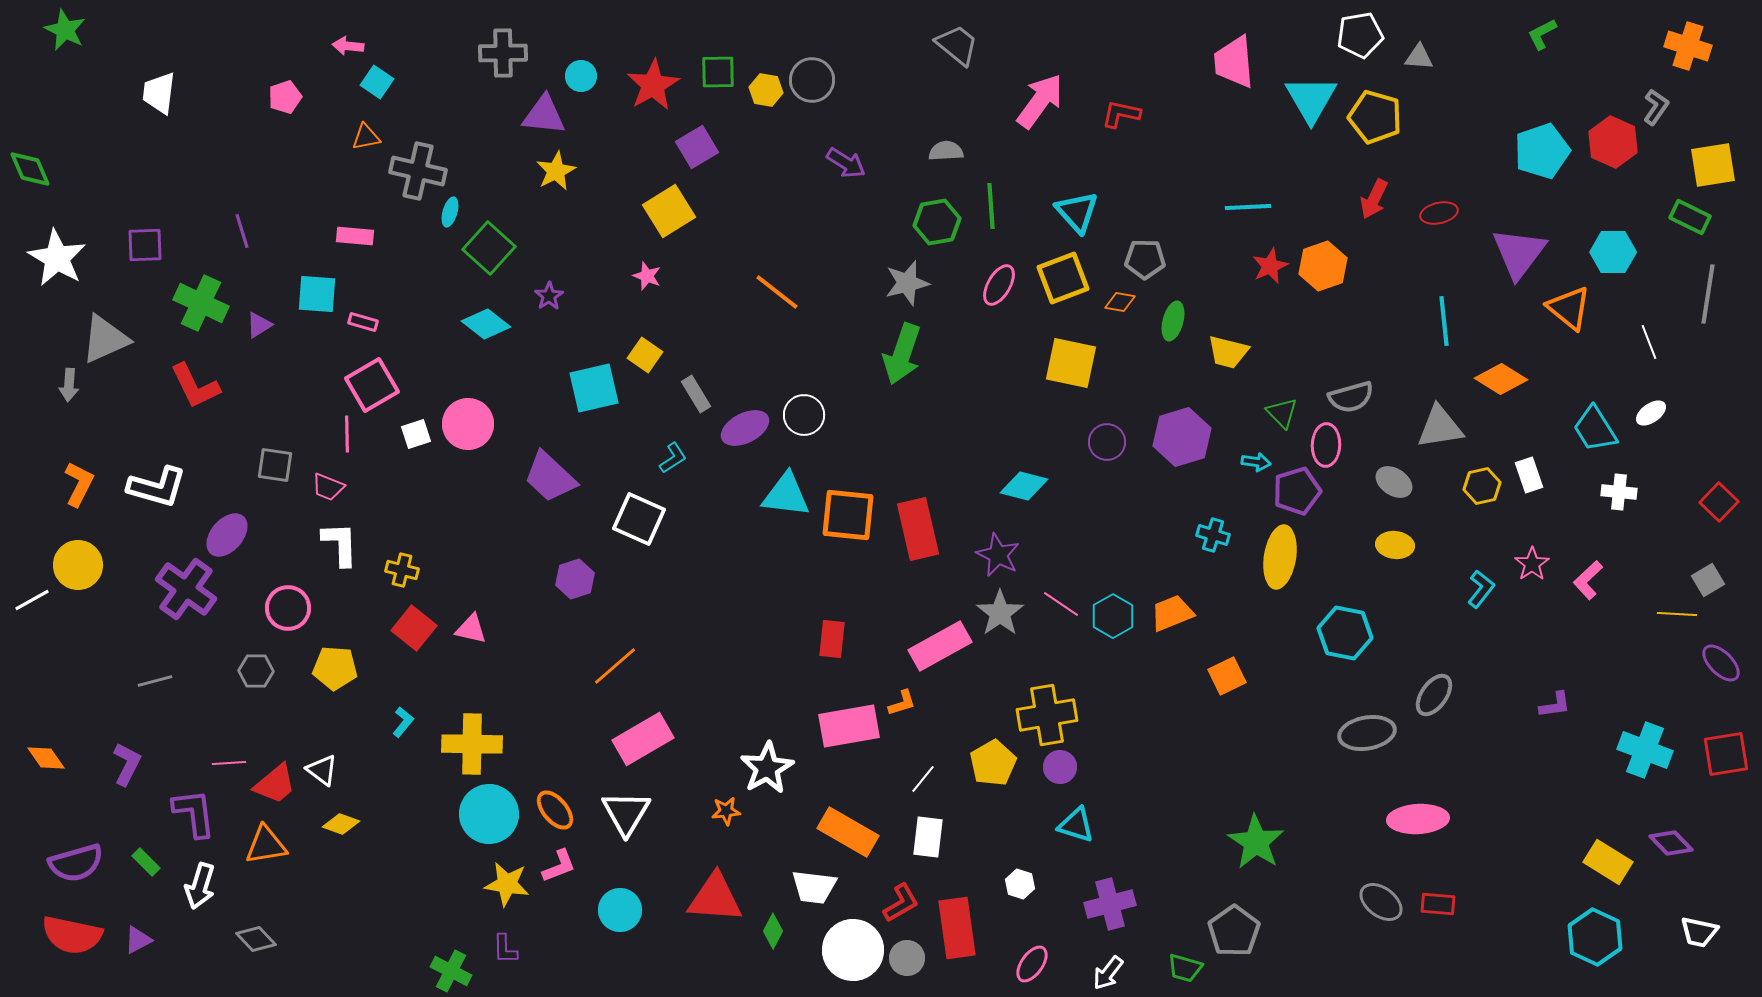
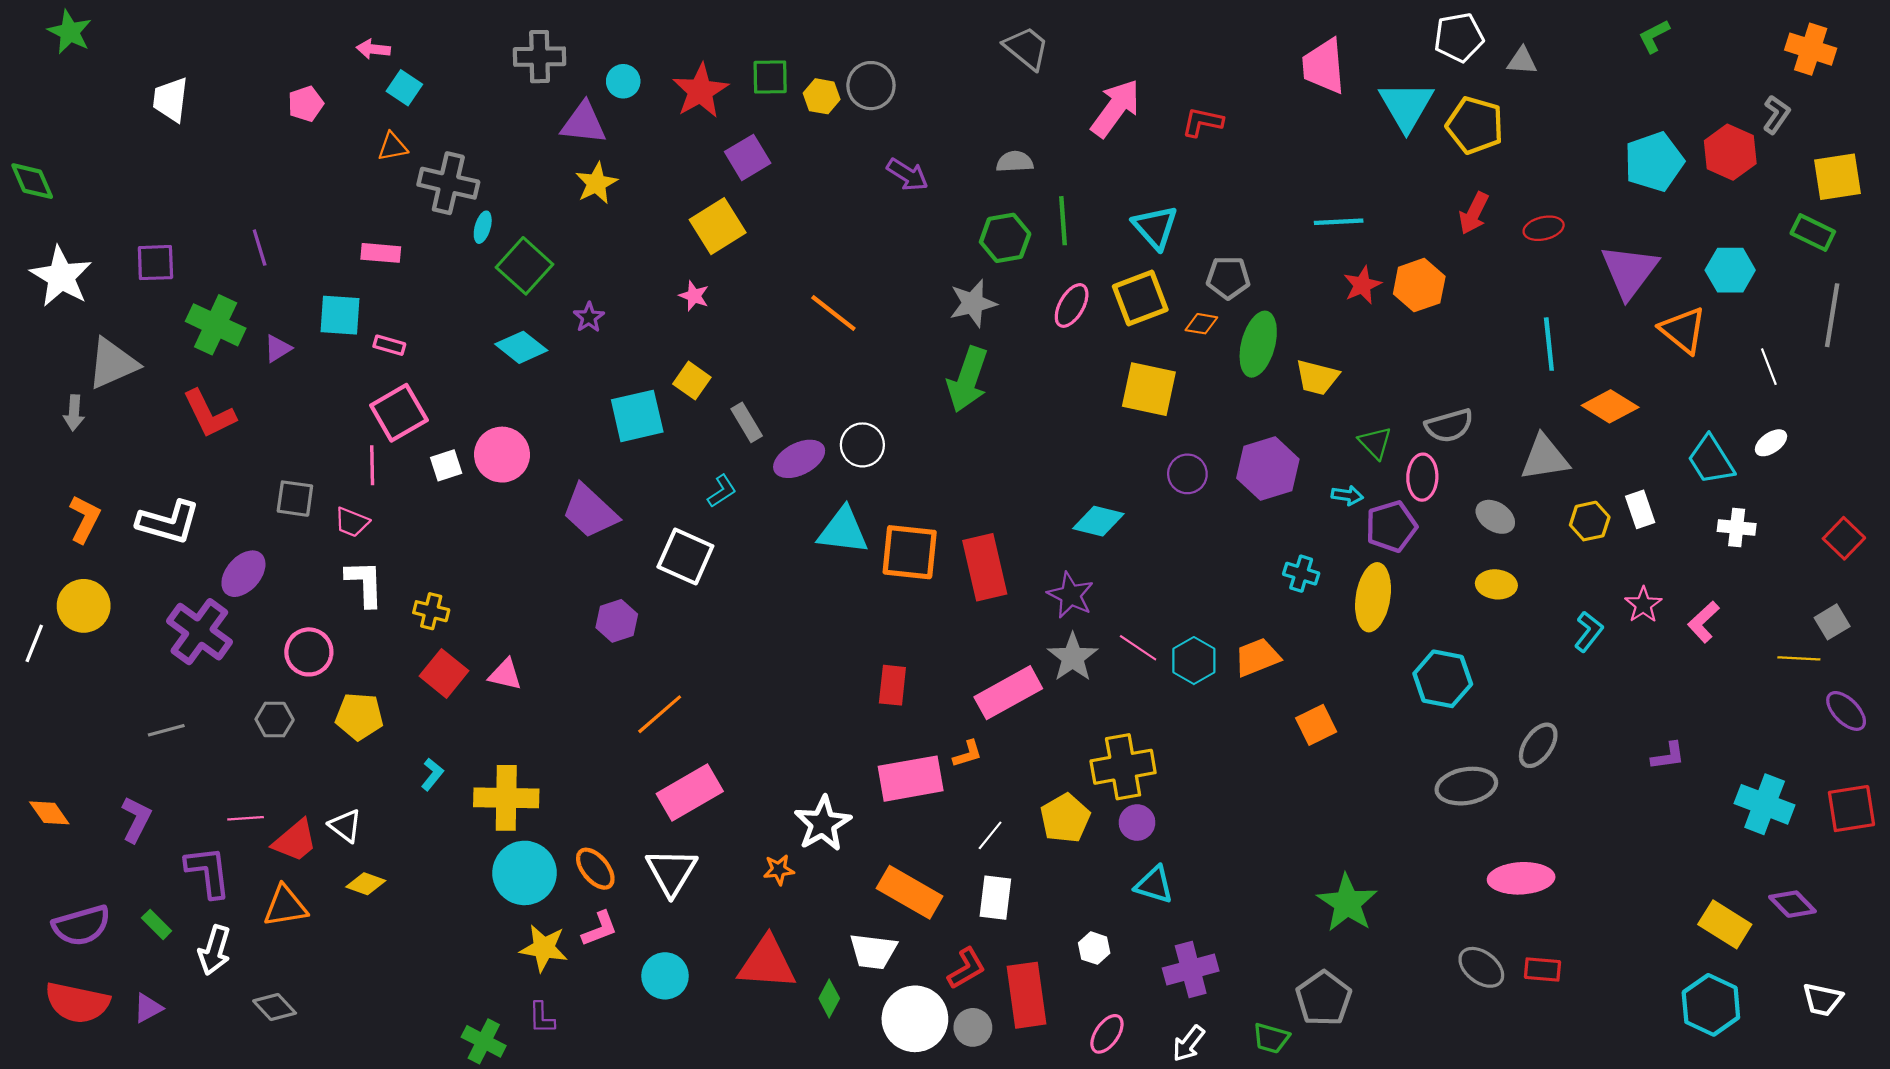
green ellipse: (1173, 321) -> (1258, 344), size x1.5
white line: (32, 600) -> (34, 643), turned -39

